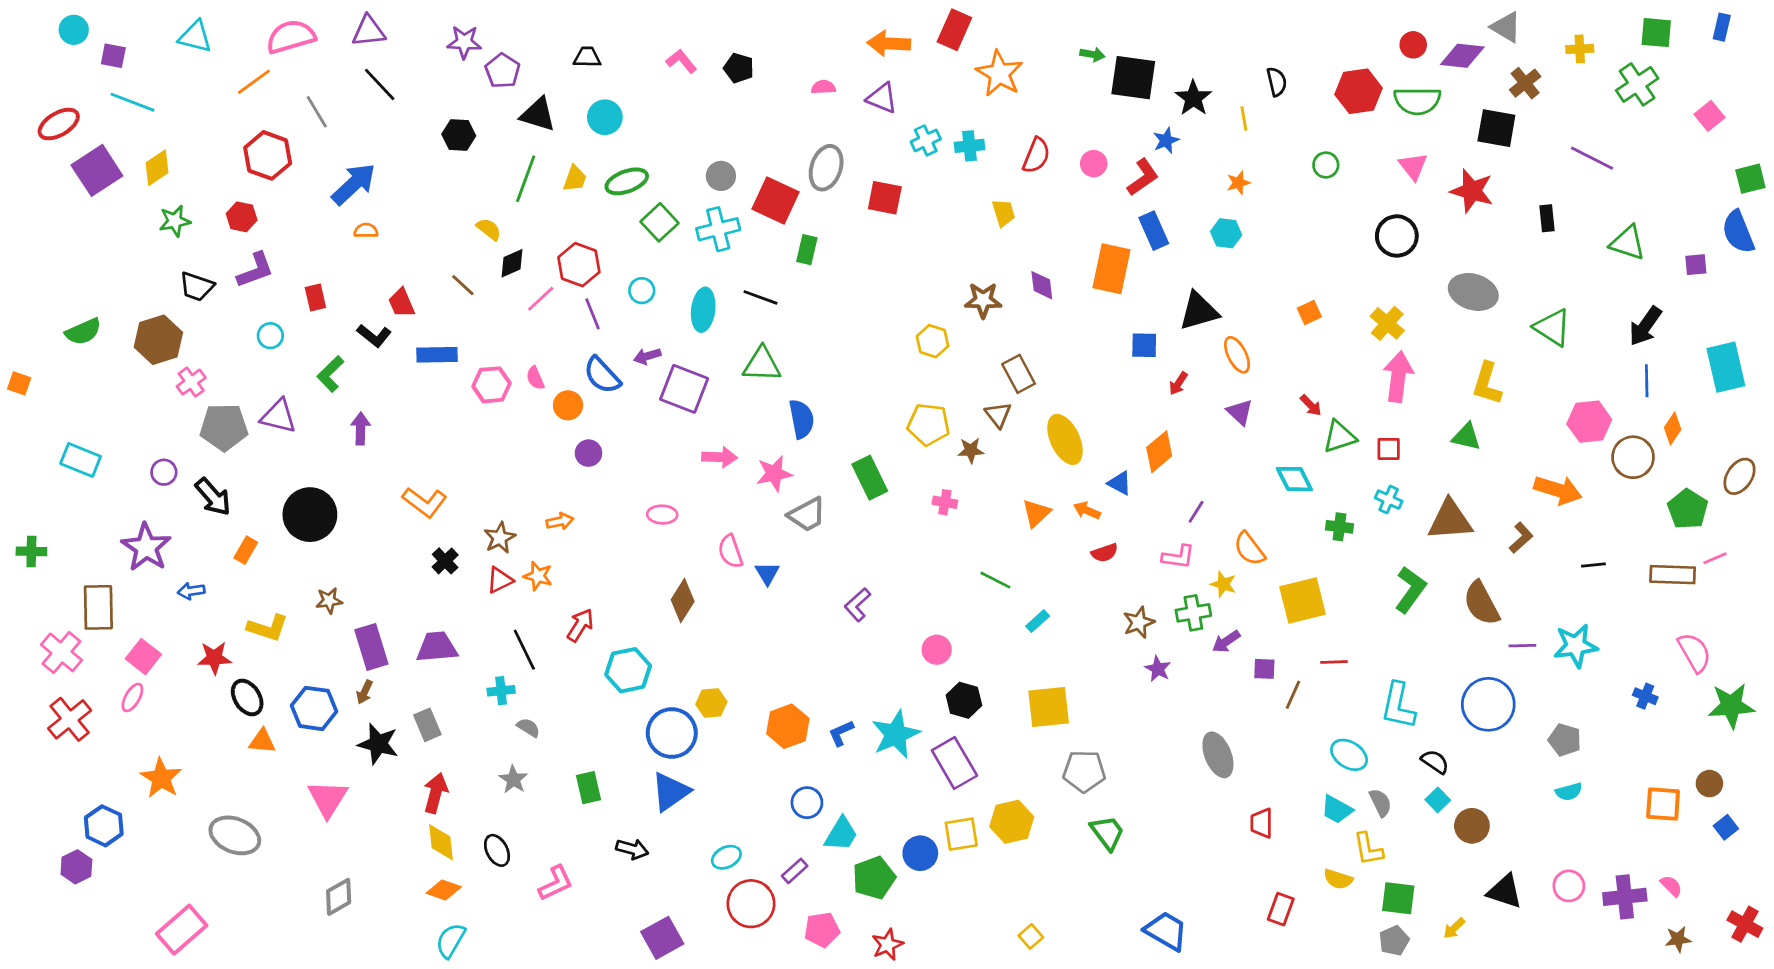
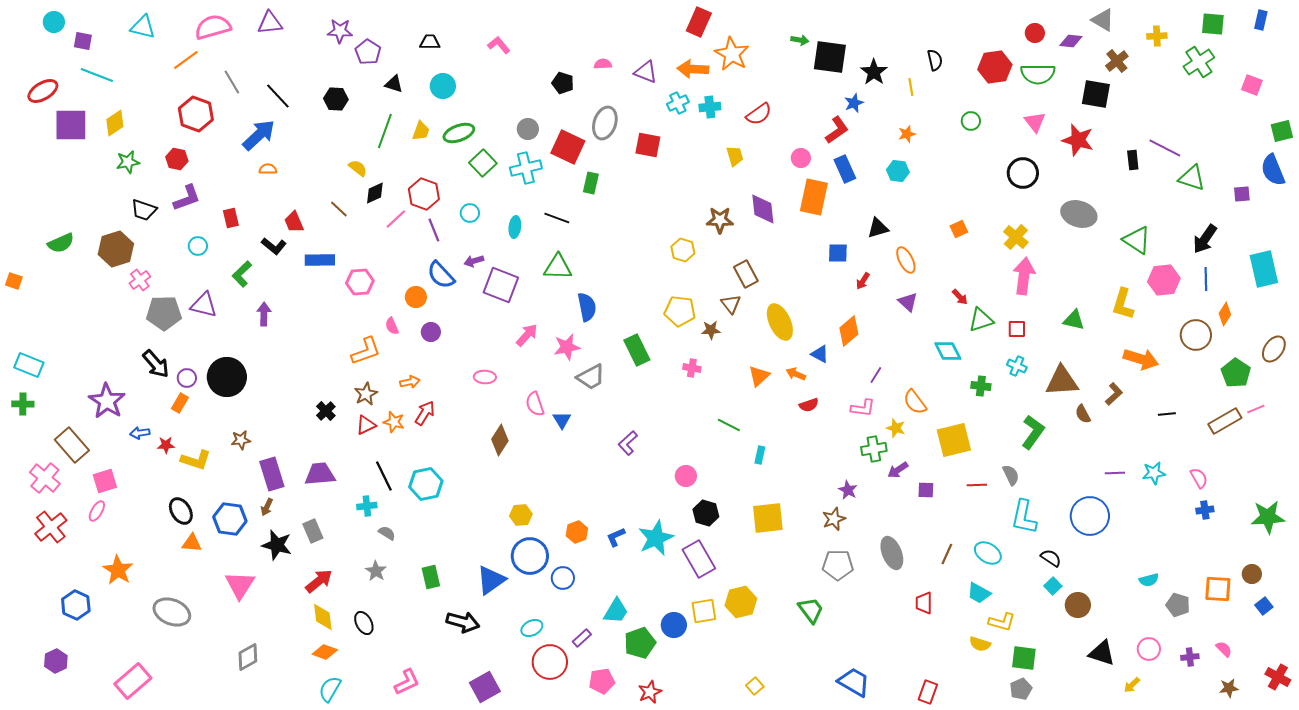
orange arrow: (889, 43) -> (693, 69), moved
purple diamond: (1462, 56) -> (1071, 41), size x0.7
black pentagon: (739, 68) -> (563, 83), moved
black line: (380, 84) -> (278, 96), moved
black triangle: (538, 114) -> (394, 84), size x0.7
pink square: (1709, 116) -> (1252, 85), turned -30
red semicircle: (1036, 155) -> (759, 114), turned 32
purple line: (1592, 158) -> (1165, 148), moved
pink circle: (1094, 164) -> (801, 158), moved
purple square: (97, 170) -> (71, 125), turned 33
purple diamond: (1042, 285) -> (763, 209), size x1.4
cyan ellipse: (703, 310) -> (515, 227), size x0.7
black triangle: (1199, 311) -> (878, 228), size x0.7
pink semicircle: (535, 378) -> (392, 326), moved
yellow L-shape: (1487, 383) -> (1123, 304), moved
pink hexagon: (1589, 422) -> (1164, 280), moved
pink arrow: (720, 457) -> (527, 335), turned -50
cyan rectangle: (81, 460) -> (29, 365), moved
purple circle: (164, 472) -> (187, 378), moved
orange L-shape: (425, 502) -> (366, 351), moved, turned -56
brown rectangle: (1673, 575) -> (1225, 421), turned -32
brown semicircle: (1481, 603) -> (1083, 414), moved, size x0.6
brown rectangle: (98, 607) -> (72, 445), turned -40
cyan rectangle: (1038, 621) -> (760, 455), turned -36
brown star: (1139, 622) -> (834, 519), moved
red arrow: (580, 625) -> (425, 413), moved
cyan star: (1576, 646) -> (1154, 473), size x0.7
pink semicircle: (1694, 652) -> (1199, 478), moved, size x0.7
pink square: (143, 657) -> (105, 481), turned 35
red star: (214, 658) -> (166, 445), moved, size x0.7
cyan hexagon: (628, 670) -> (426, 484), moved
brown line: (1293, 695) -> (947, 554), moved
blue cross: (1645, 696) -> (1205, 510), turned -30
orange hexagon: (788, 726) -> (577, 532), size x0.7
blue circle: (672, 733) -> (530, 556), moved
gray pentagon: (1565, 740) -> (1178, 605), moved
gray pentagon: (1084, 771) -> (838, 565), moved
red arrow: (436, 793) -> (319, 581), turned 36
blue circle: (807, 803) -> (563, 578), moved
gray semicircle: (1380, 803) -> (1011, 475), moved
black arrow: (632, 849) -> (463, 622), size x1.4
yellow L-shape: (1368, 849) -> (1002, 622), turned -64
purple hexagon: (76, 867) -> (56, 661), moved
pink L-shape: (556, 883) -> (407, 682), moved
purple cross: (1625, 897) -> (1190, 657), size x0.6
red rectangle: (1281, 909) -> (928, 692), moved
yellow arrow: (1454, 928) -> (1132, 685), moved

